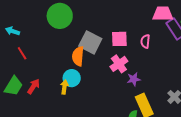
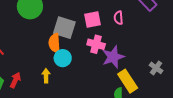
pink cross: (119, 64) -> (96, 44), turned -30
cyan circle: (72, 78) -> (63, 58), moved
purple star: (134, 79) -> (113, 57), size x1.6

